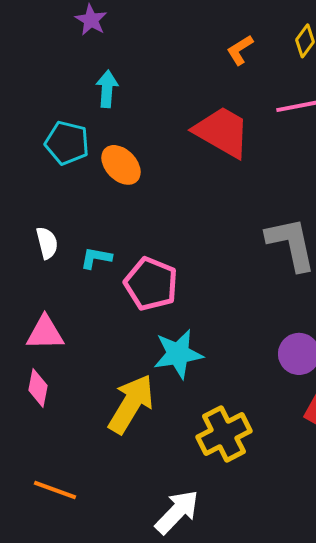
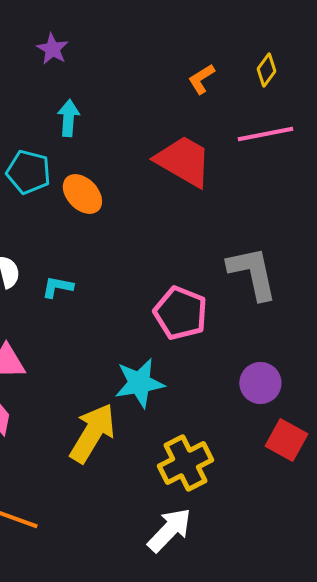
pink pentagon: (151, 284) -> (180, 313), moved
white arrow: (177, 512) -> (169, 530), moved

